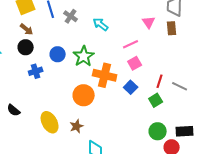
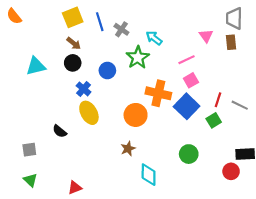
green star: (84, 56) -> (138, 57), moved
blue cross: (36, 71) -> (84, 89), turned -32
blue square: (131, 87) -> (187, 106), size x1.6
yellow ellipse: (50, 122) -> (89, 113), moved
green circle: (158, 131) -> (189, 154), moved

